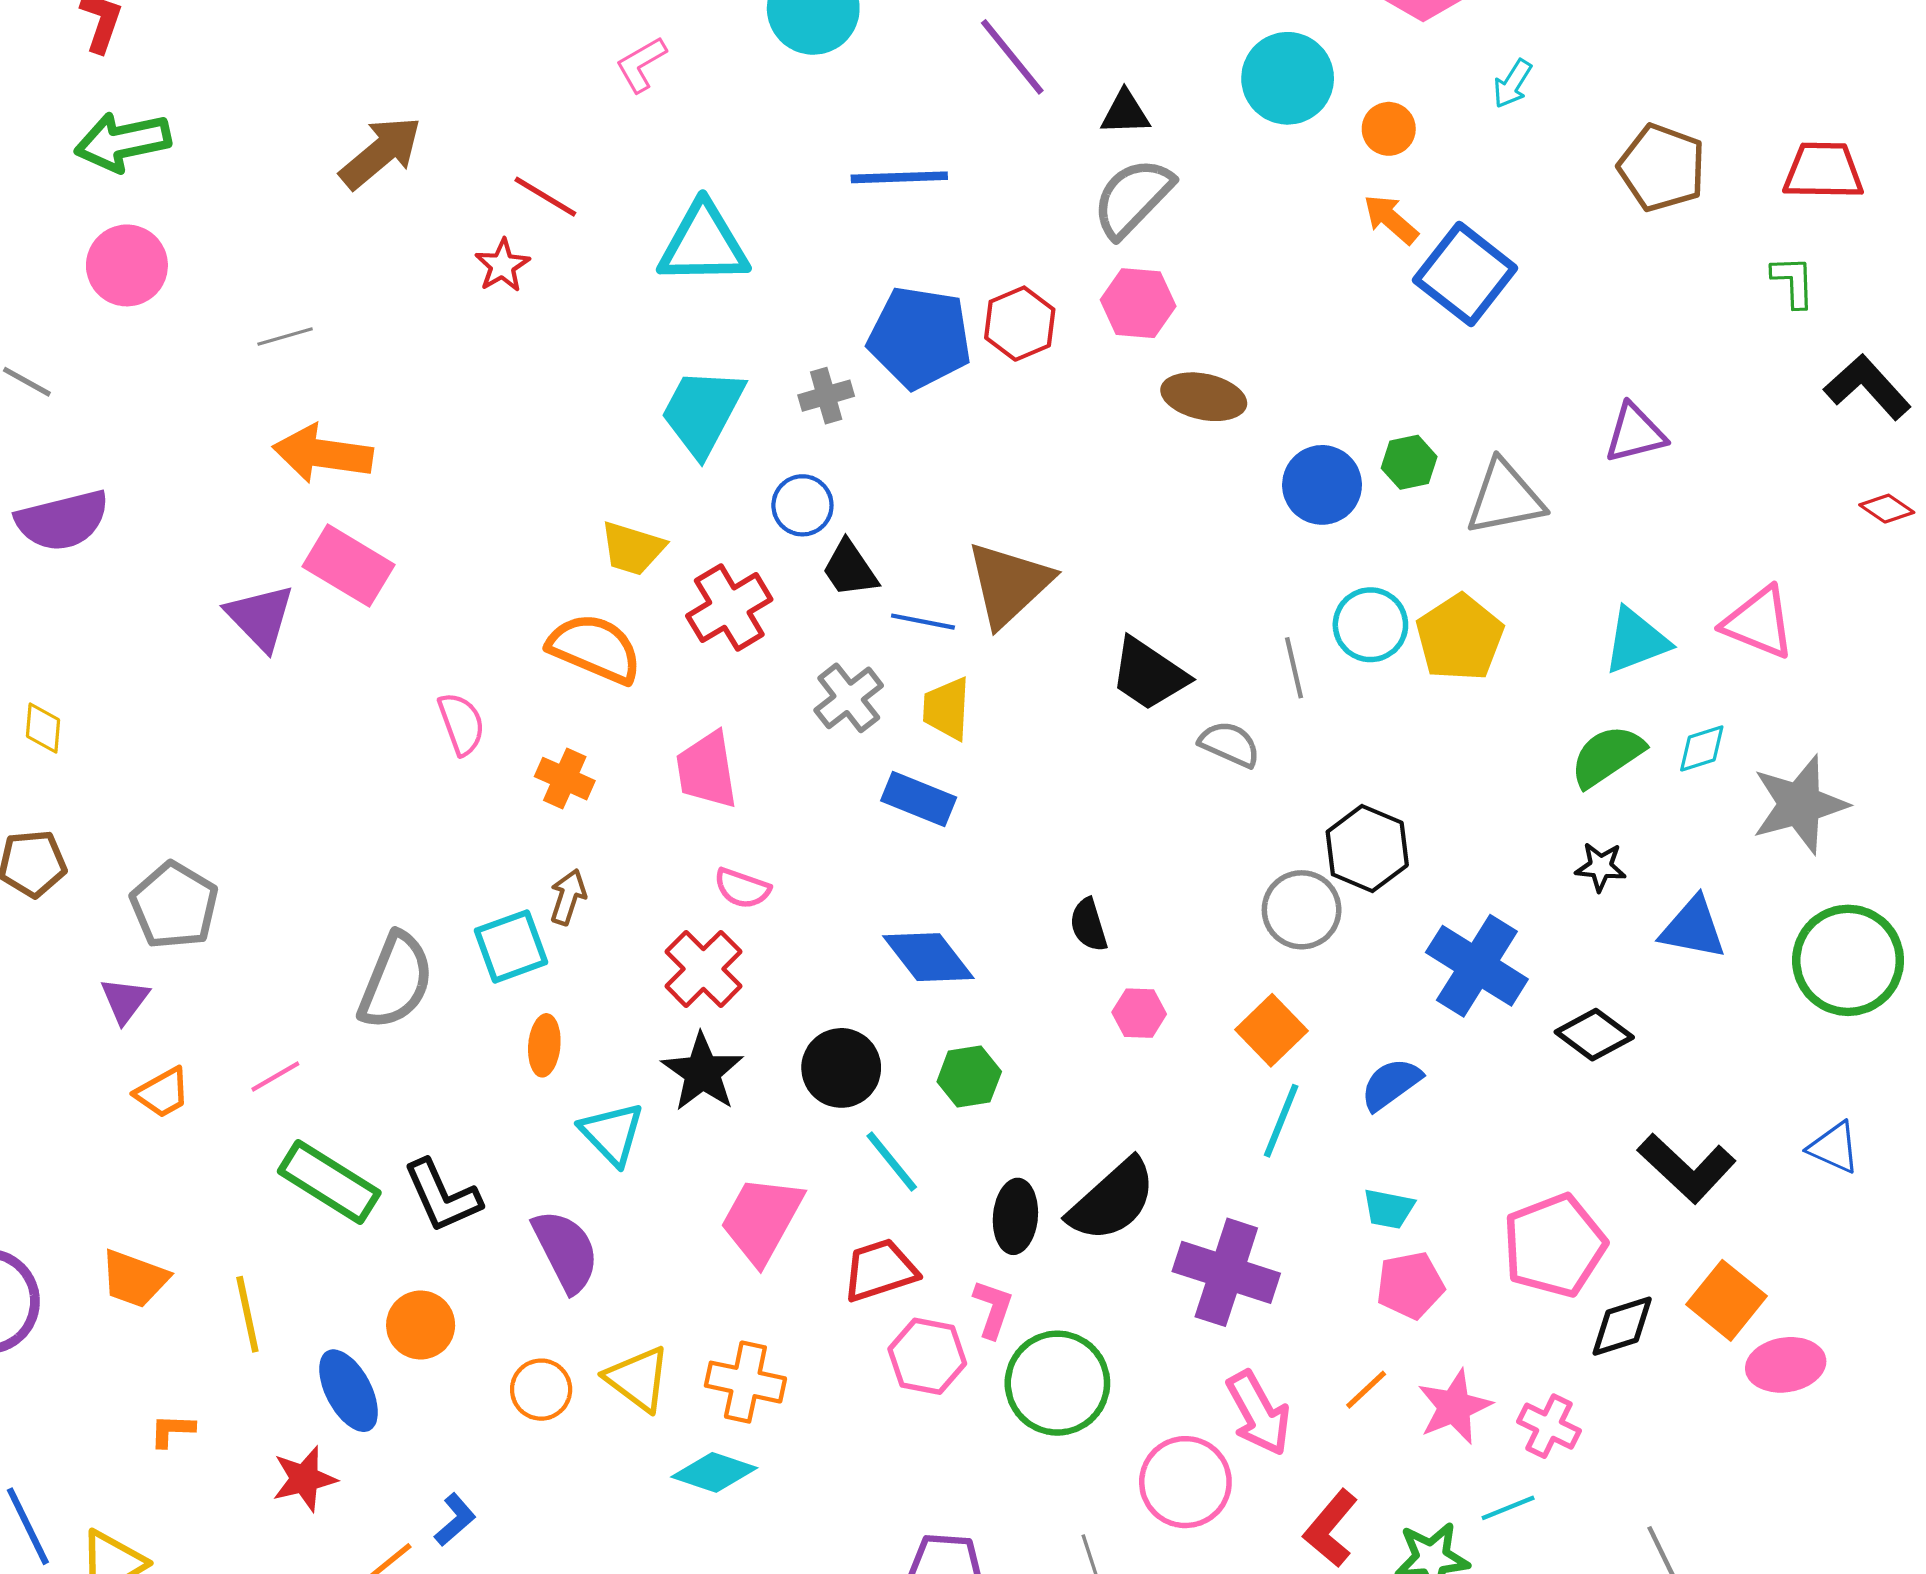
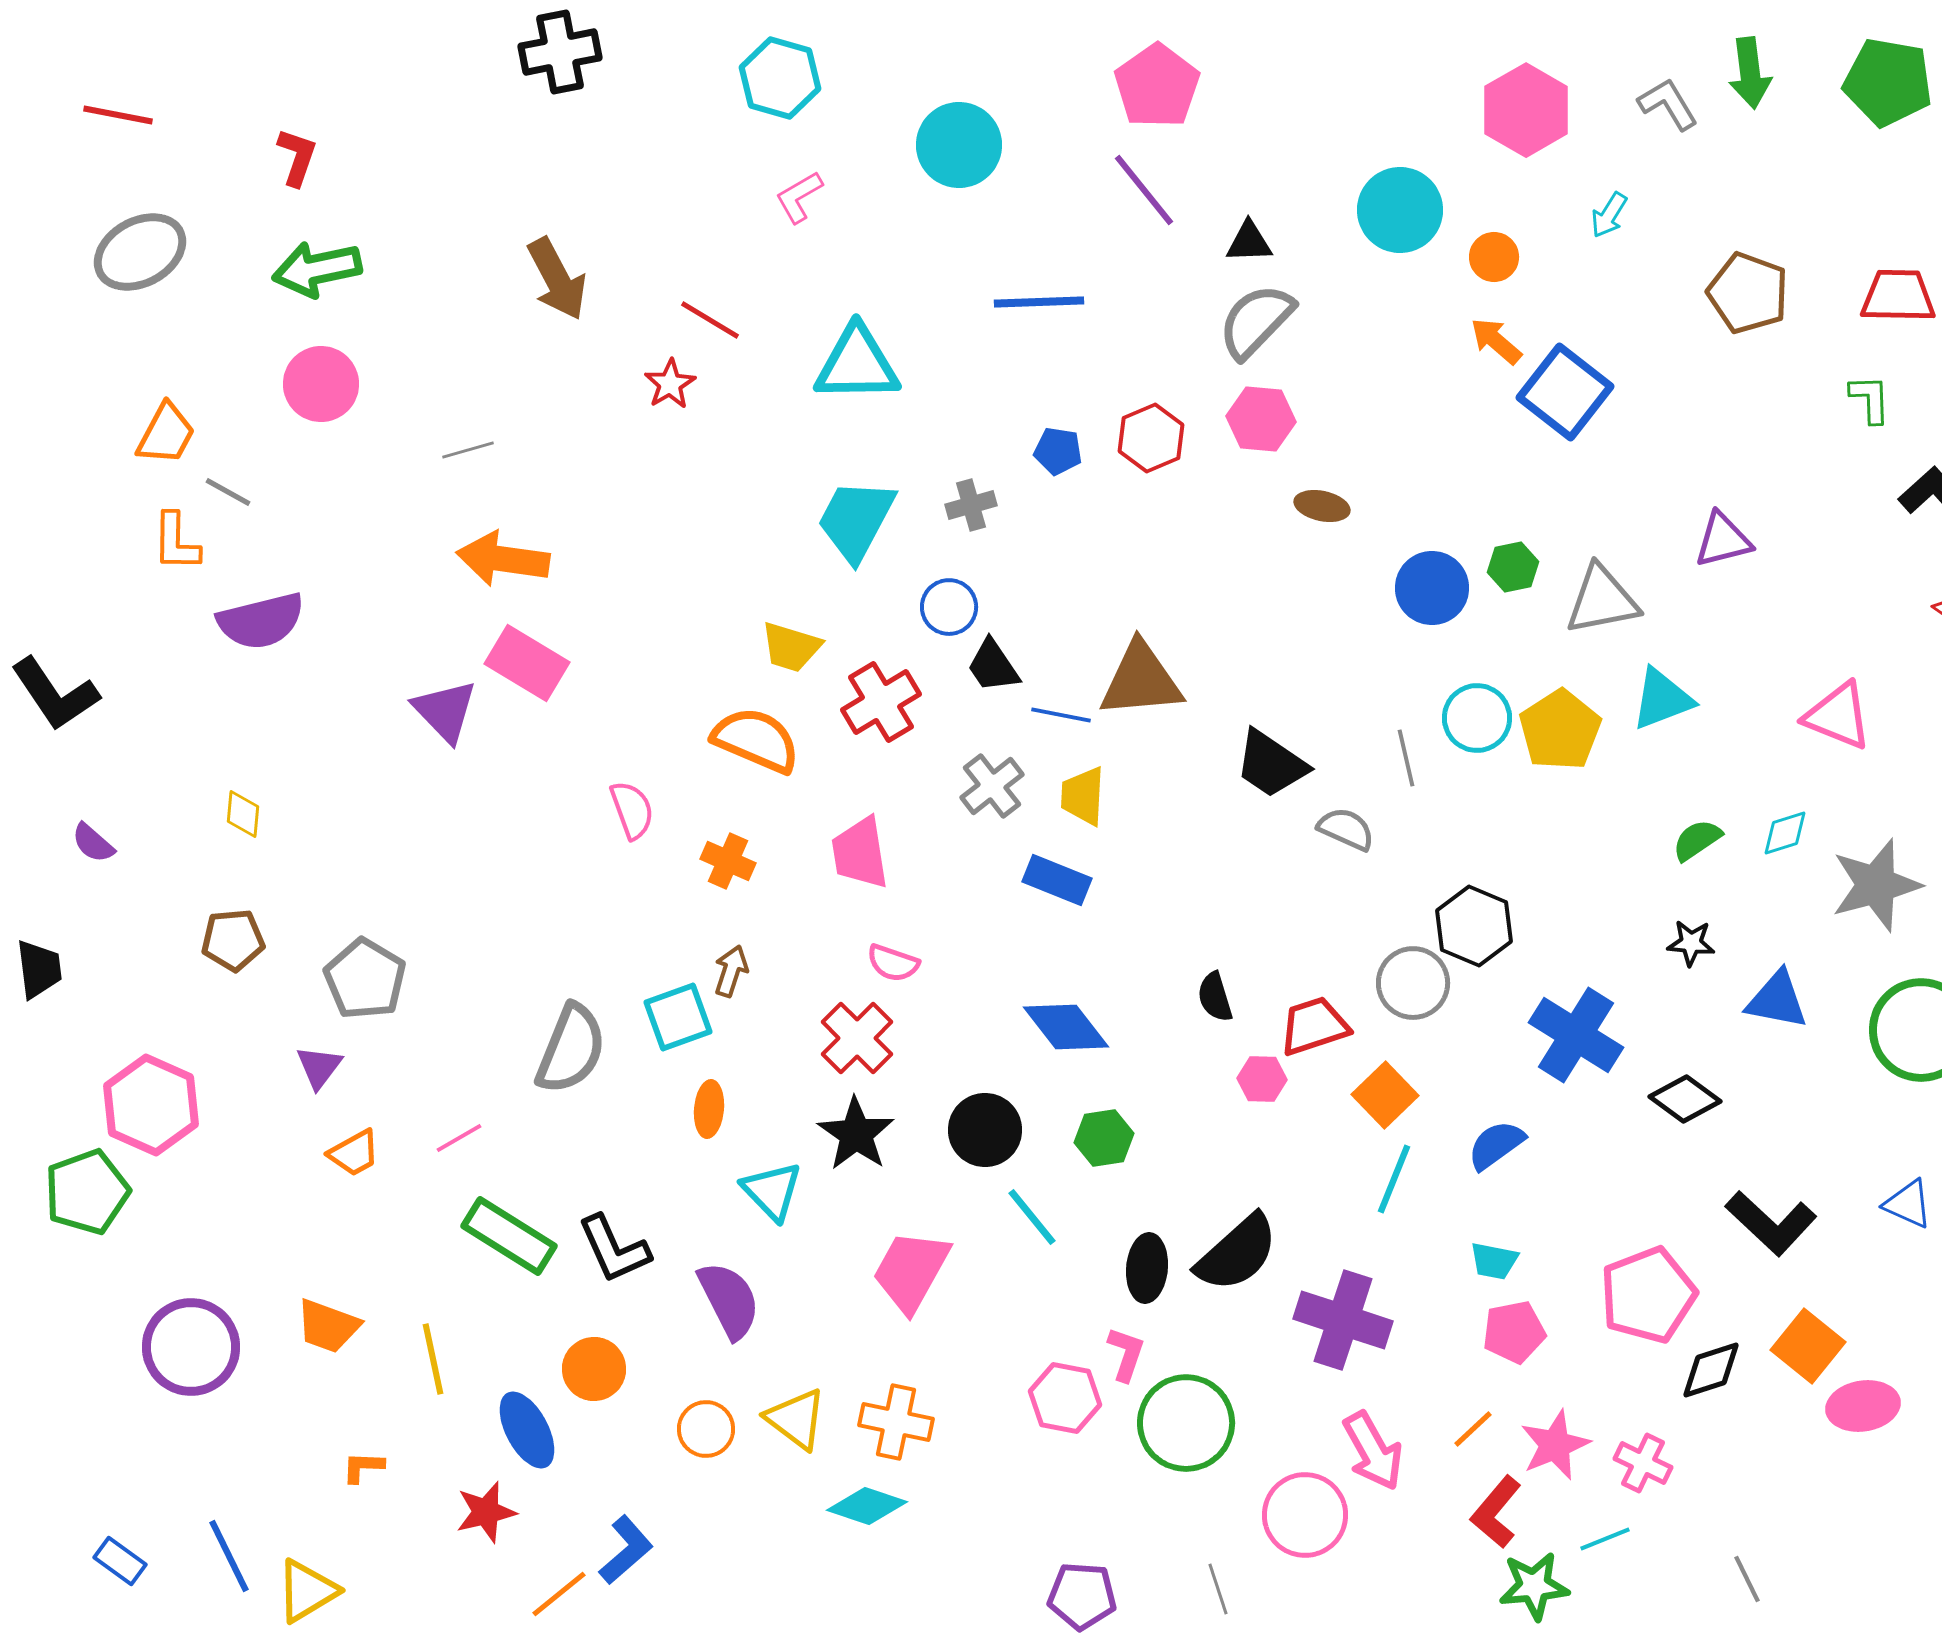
brown arrow: (381, 153) -> (557, 279), turned 102
blue pentagon: (920, 338) -> (1058, 451), size x0.5
brown ellipse: (1204, 397) -> (1322, 506), size x0.7
brown triangle: (1009, 584) -> (1141, 680), turned 38
cyan triangle: (1636, 641) -> (1662, 699), moved
green semicircle: (1607, 756) -> (1697, 840), size x0.7
red trapezoid: (880, 1270) -> (1314, 1026), moved
blue L-shape: (455, 1520) -> (626, 1550), size x1.4
red L-shape: (1331, 1528) -> (1496, 1512), moved

